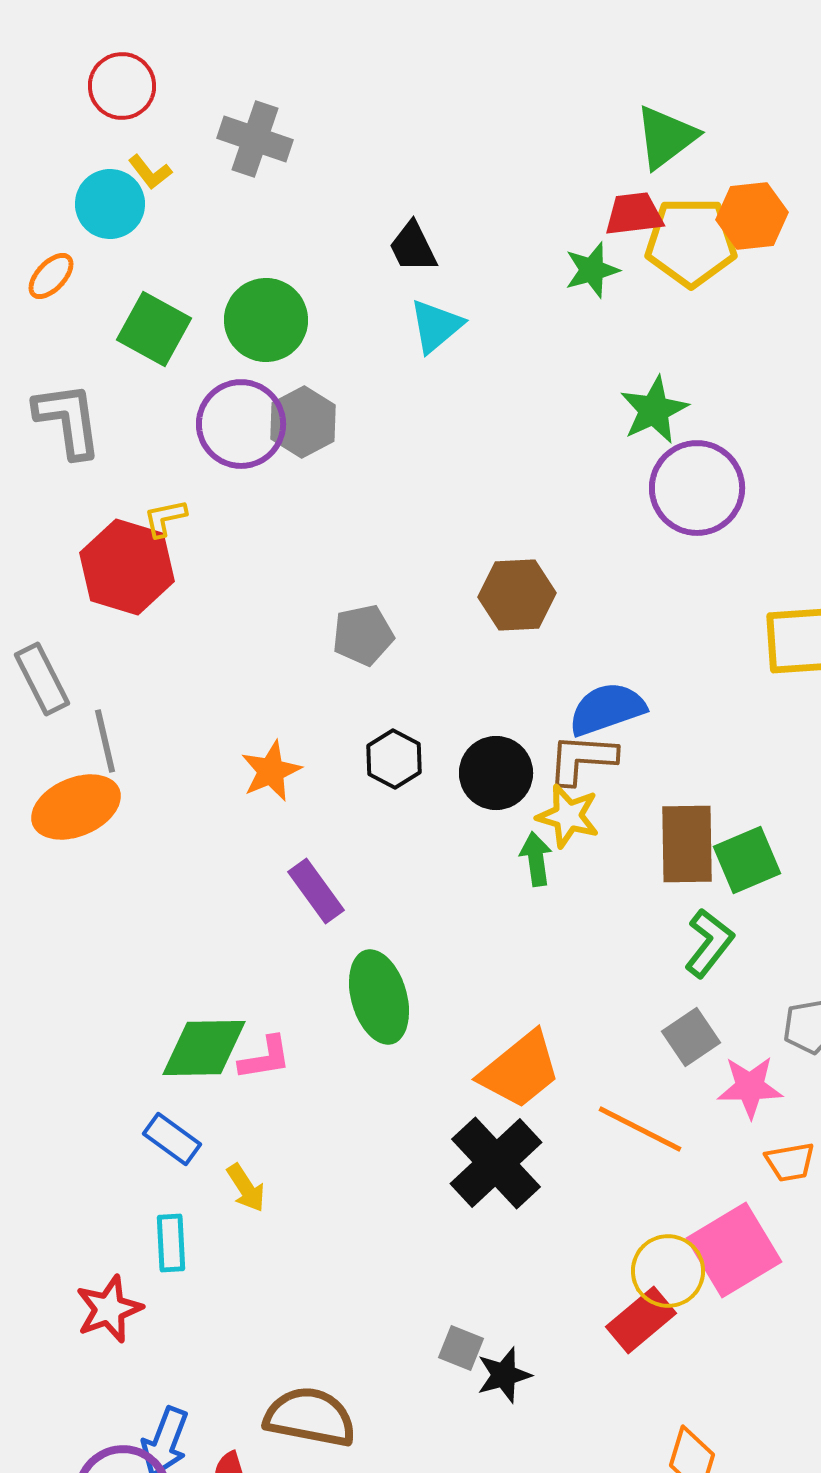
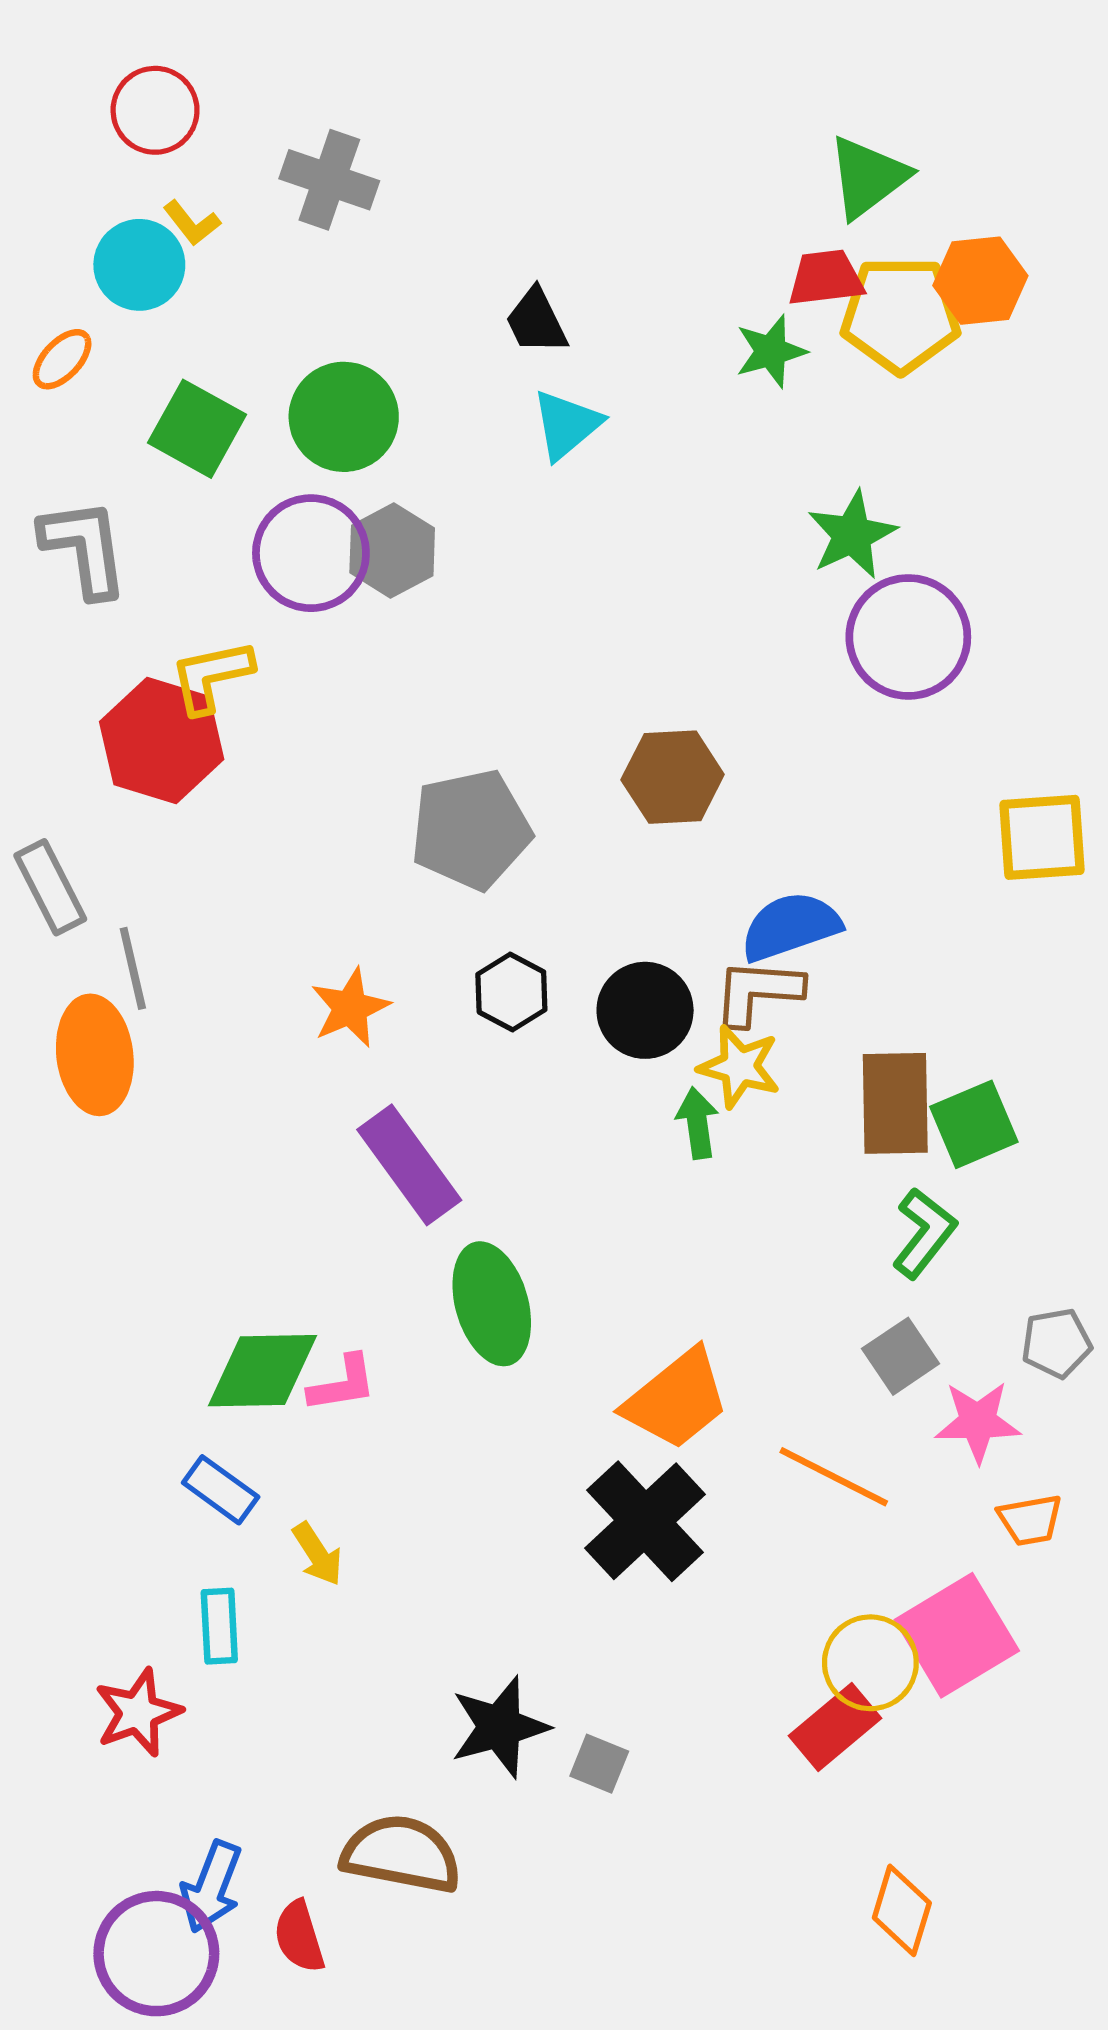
yellow L-shape: (165, 518) -> (211, 676), size x1.5
gray pentagon: (363, 635) -> (471, 830), size x1.5
orange ellipse: (76, 807) -> (95, 1055), turned -74
purple rectangle: (316, 891) -> (409, 1165), size x1.4
black star: (504, 1375) -> (500, 1727), moved, size x1.4

